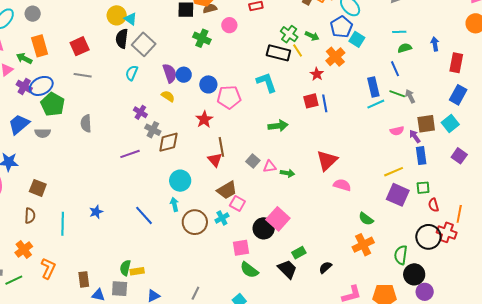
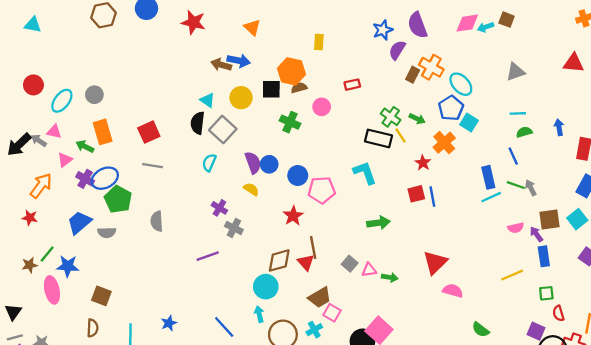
yellow circle: (117, 15) -> (241, 98), moved
brown diamond: (168, 142) -> (279, 260), moved
purple square: (398, 195) -> (536, 331), moved, size x0.7

